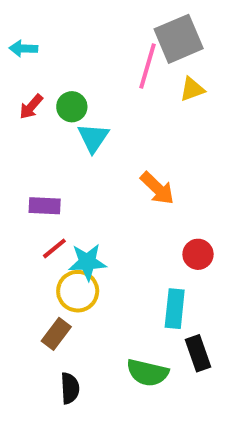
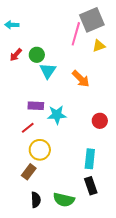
orange arrow: (157, 188) -> (81, 79), moved
purple rectangle: (45, 206) -> (36, 106), moved
red circle: (198, 254) -> (100, 121), moved
cyan star: (87, 262) -> (57, 115), moved
black rectangle: (198, 353) -> (91, 186), moved
green semicircle: (148, 373) -> (64, 200), moved

